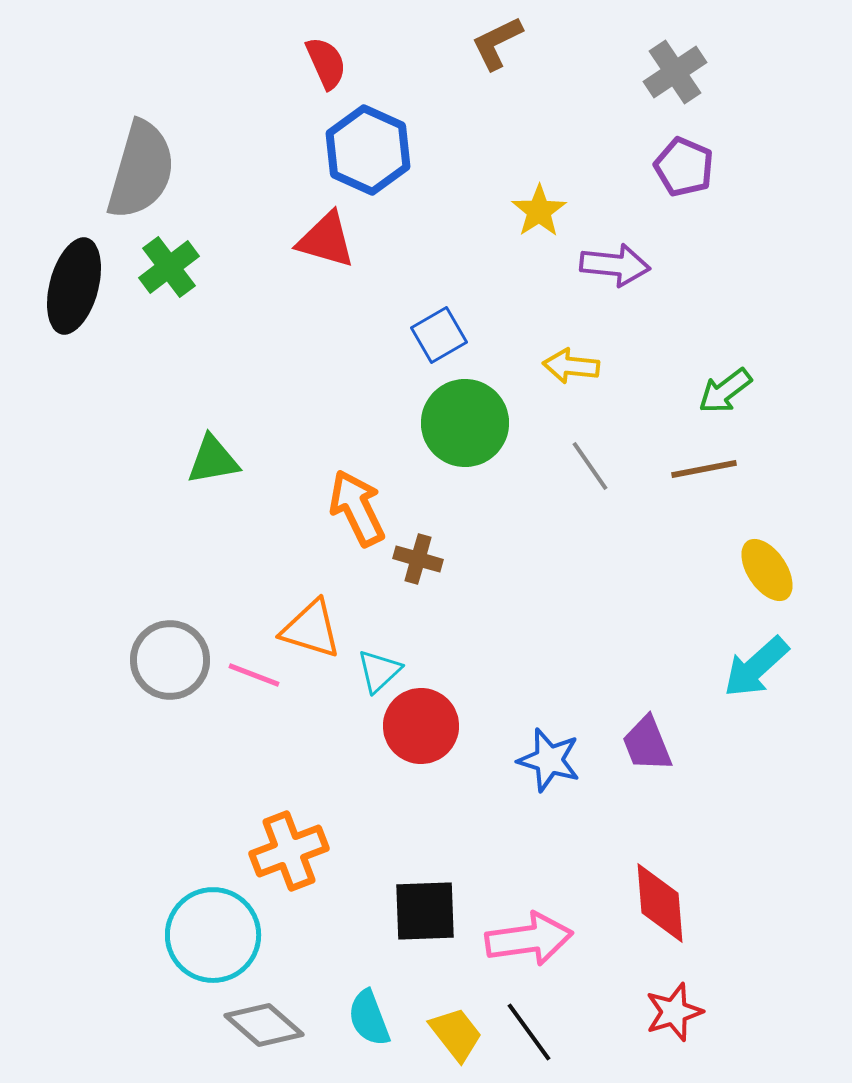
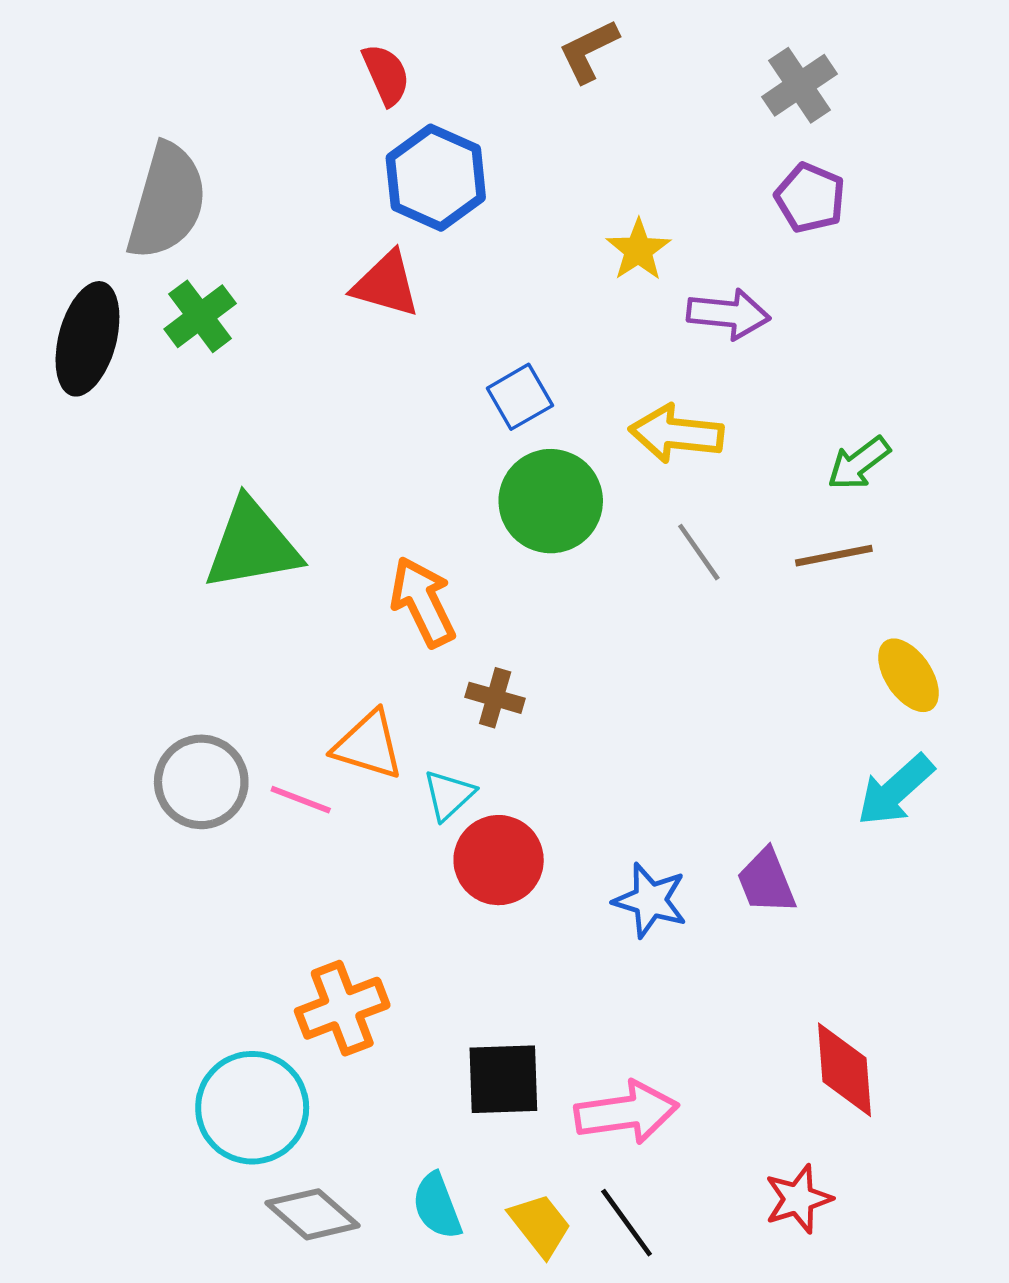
yellow arrow: (571, 366) -> (676, 434), size x1.4
green triangle: (213, 460) -> (252, 545), size x1.6
brown cross: (418, 559) -> (495, 698), moved
red diamond: (660, 903) -> (845, 1070), moved

